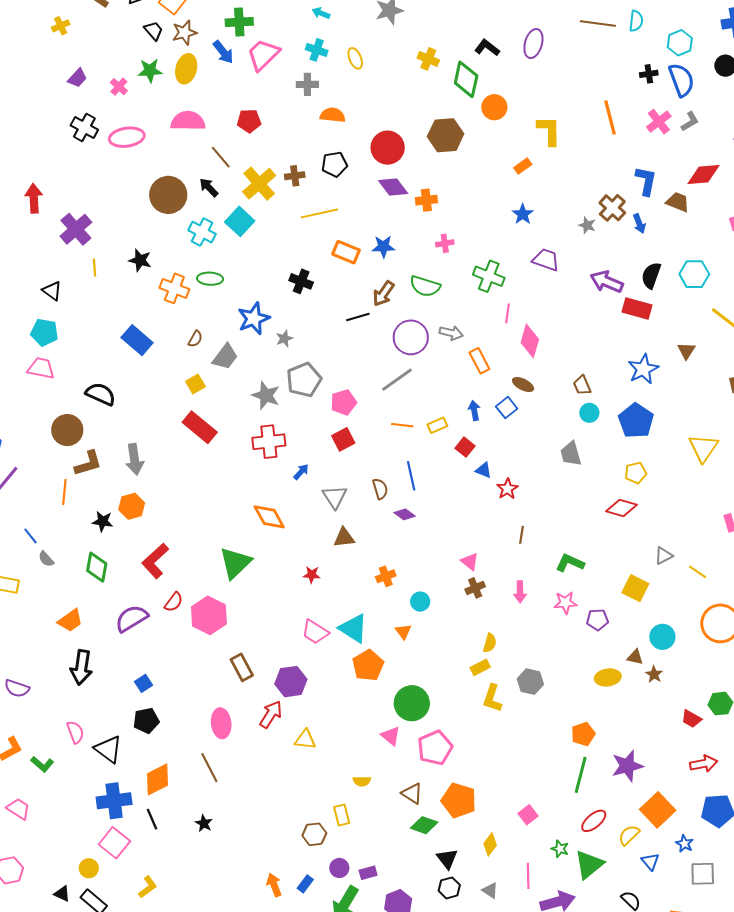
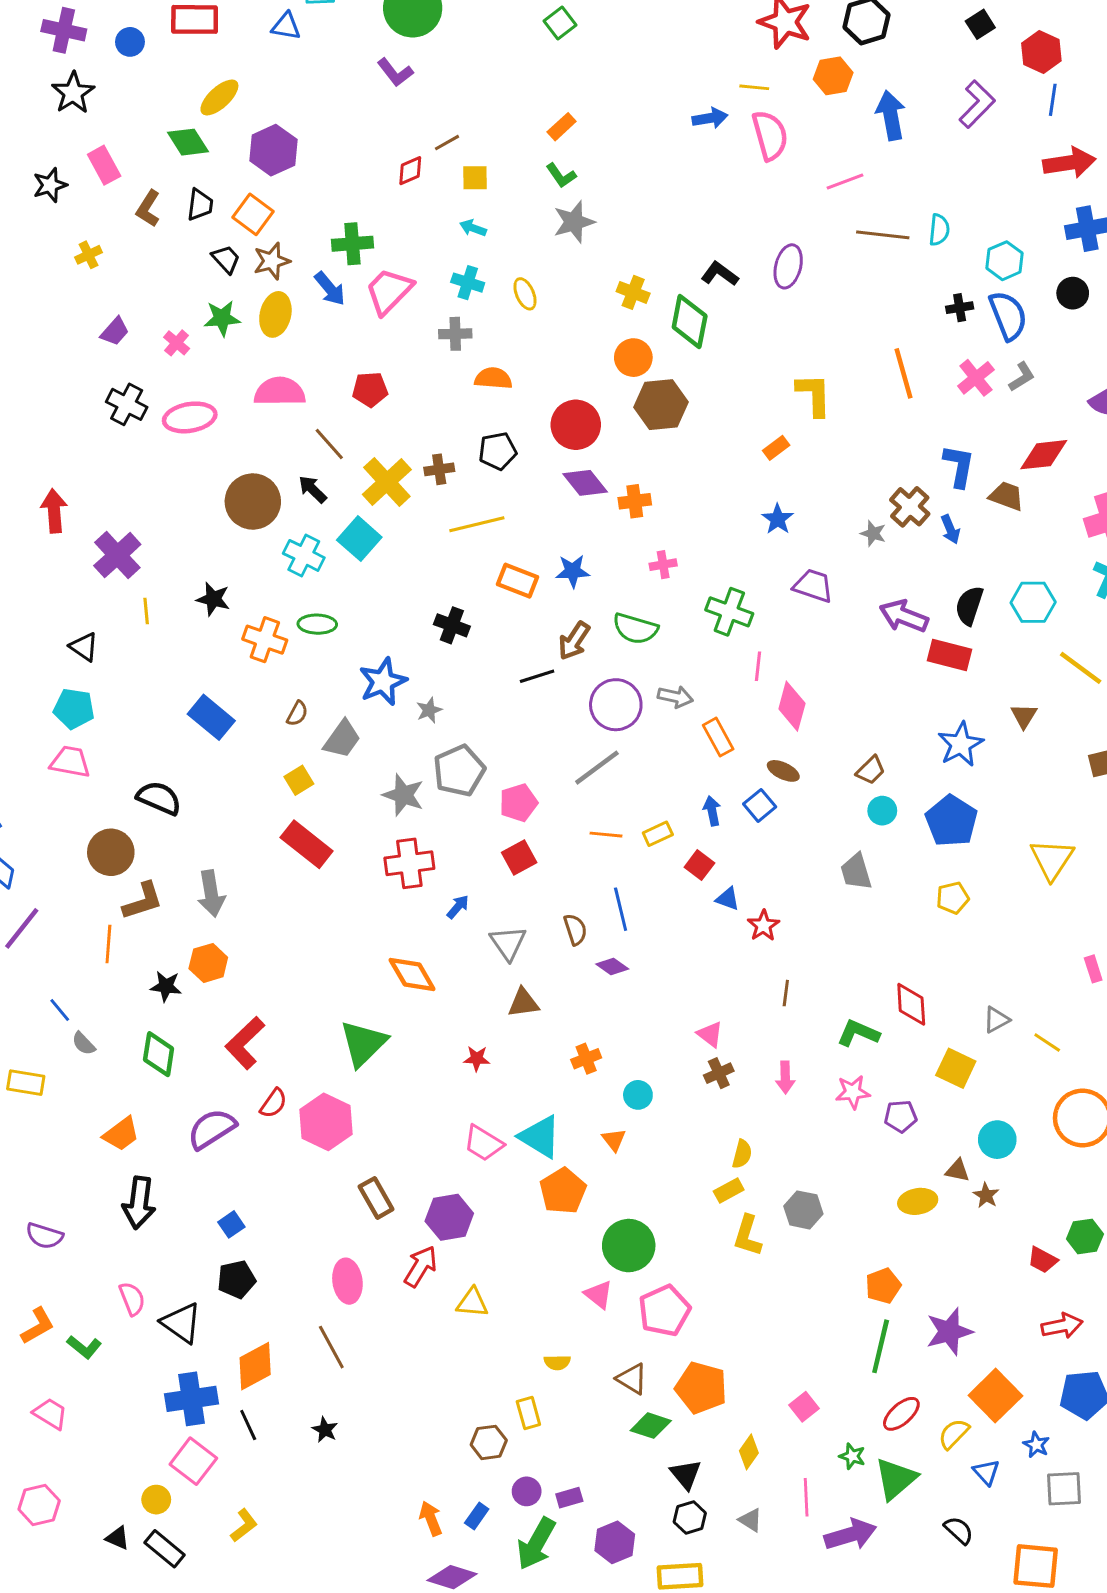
orange circle: (494, 107) -> (633, 358), moved
brown trapezoid: (582, 385) -> (871, 770), turned -110
red diamond: (621, 508) -> (911, 1004), moved, turned 72

